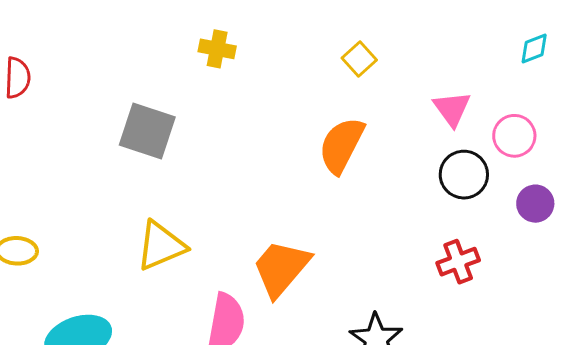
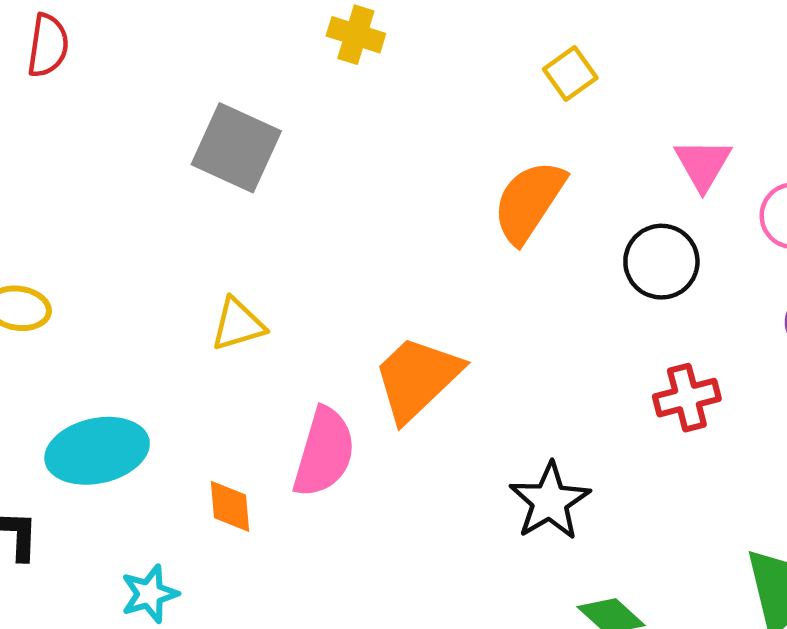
black circle: (464, 175) -> (661, 262), moved
yellow triangle: (161, 246) -> (238, 324), size x0.7

